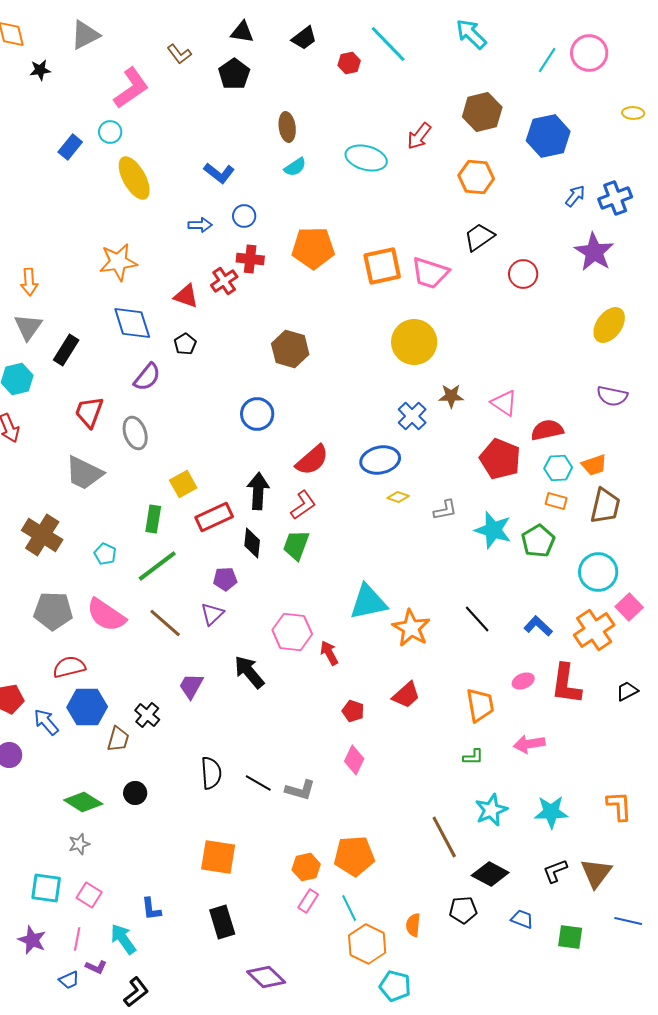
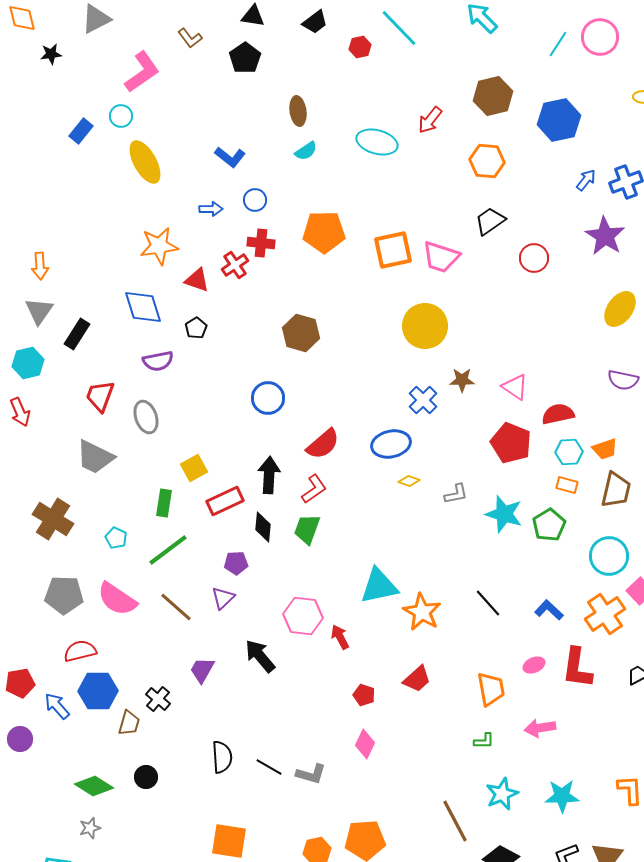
orange star: (118, 262) -> (159, 246), moved
purple semicircle: (147, 377) -> (158, 361), turned 40

